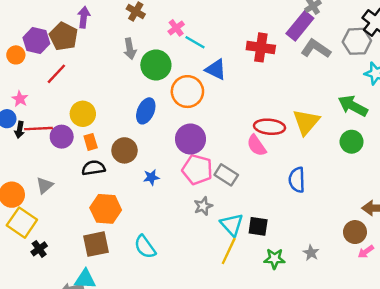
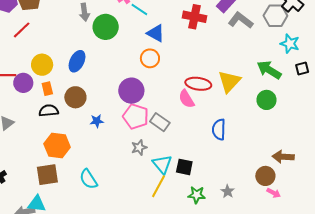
orange circle: (187, 92) -> (150, 58), moved, size x0.7
blue ellipse: (146, 111) -> (77, 61), moved
pink arrow: (366, 252) -> (274, 193), turned -120

